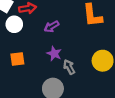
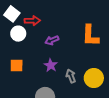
gray arrow: (69, 67) -> (71, 76), moved

